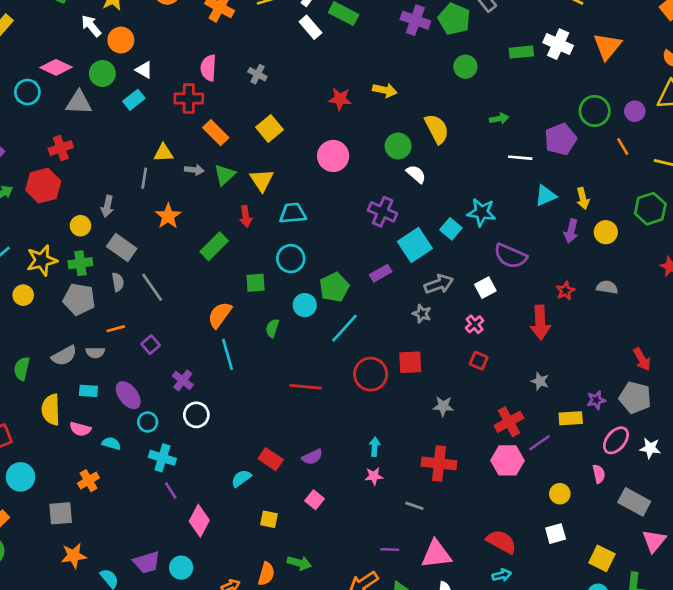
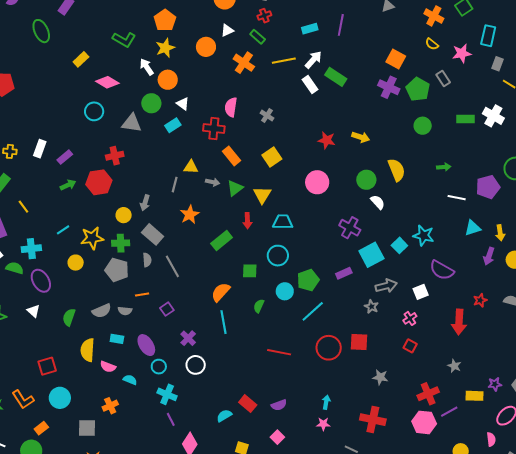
pink diamond: (56, 67) -> (107, 82), moved

